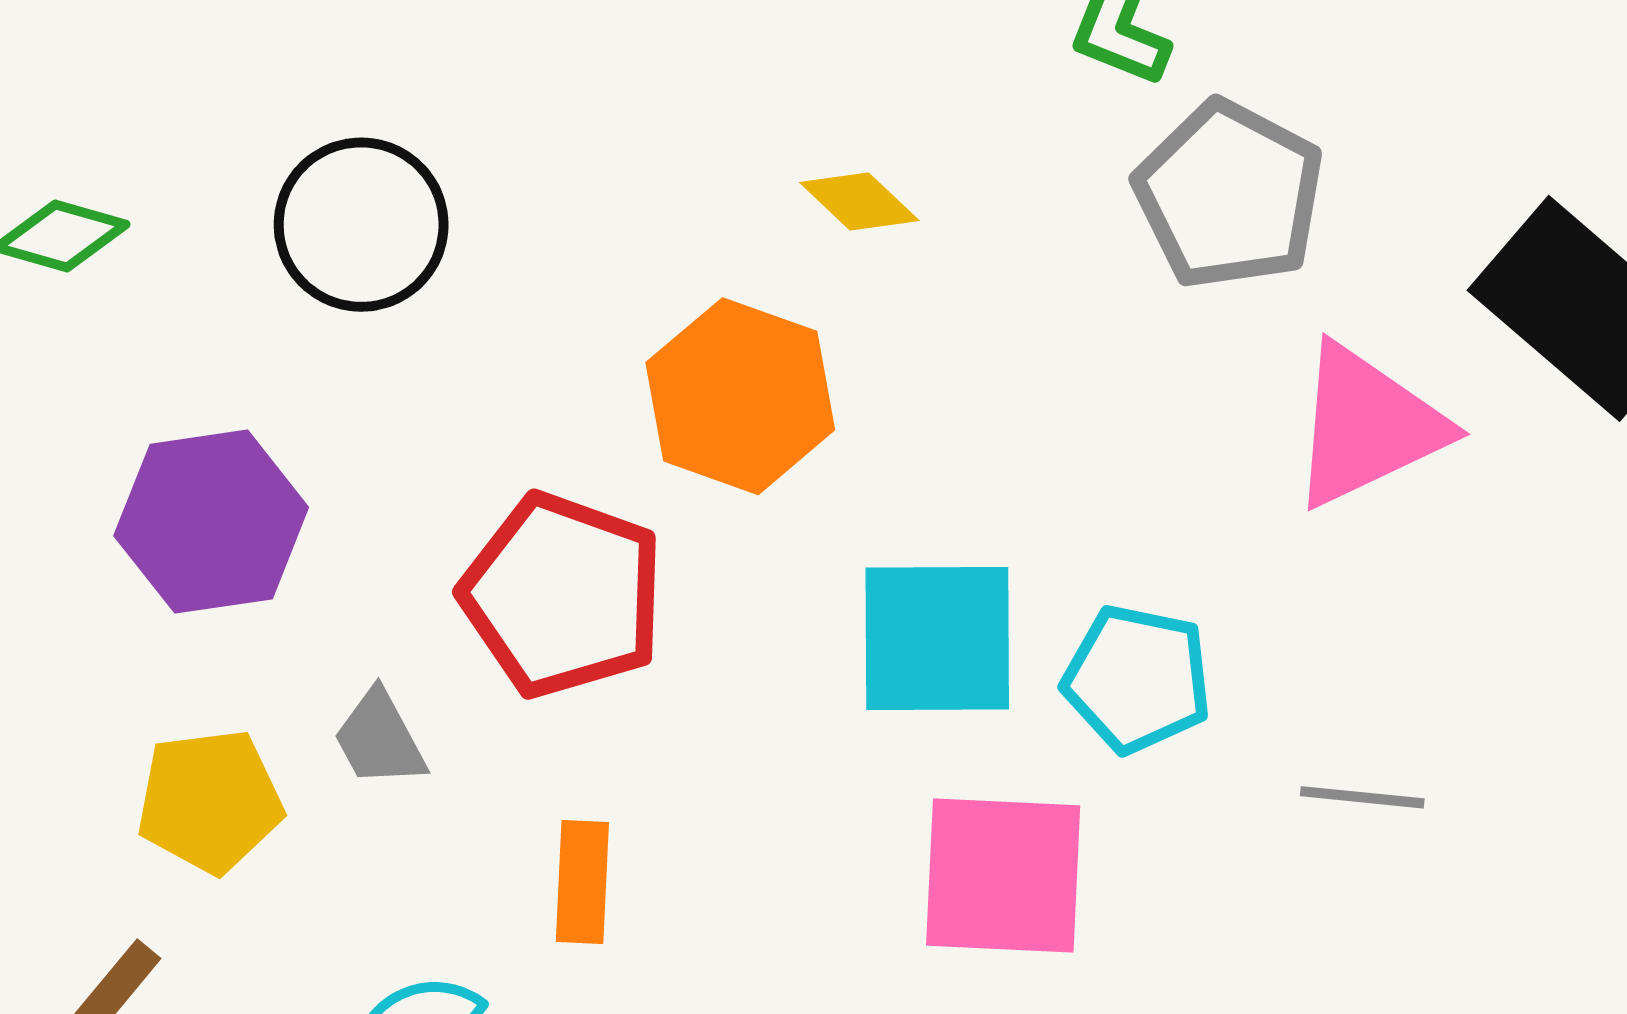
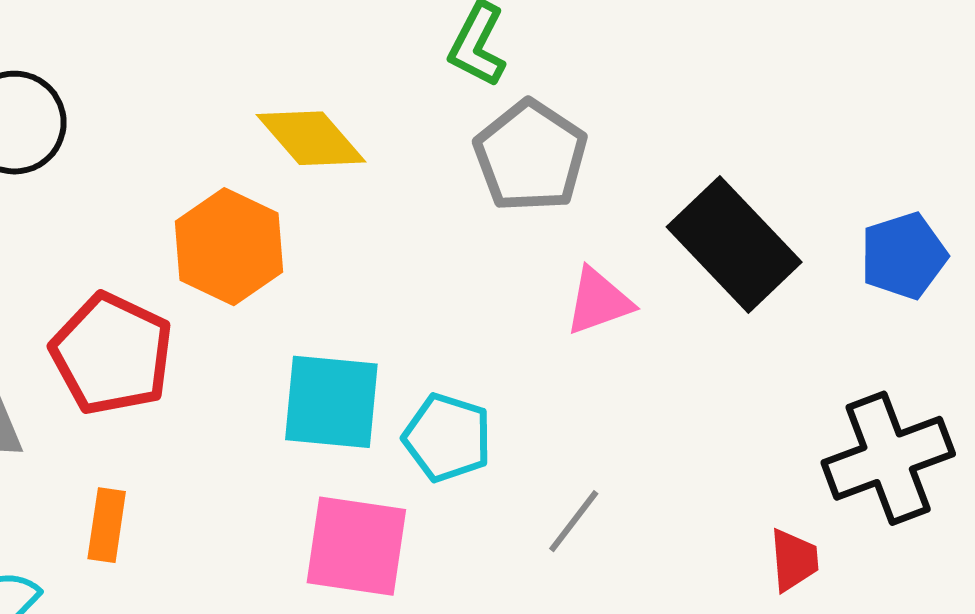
yellow diamond: (859, 201) -> (311, 138), size x1.6
pink triangle: (1367, 426) -> (599, 301), size x0.7
gray line: (1362, 797) -> (574, 521), turned -64

